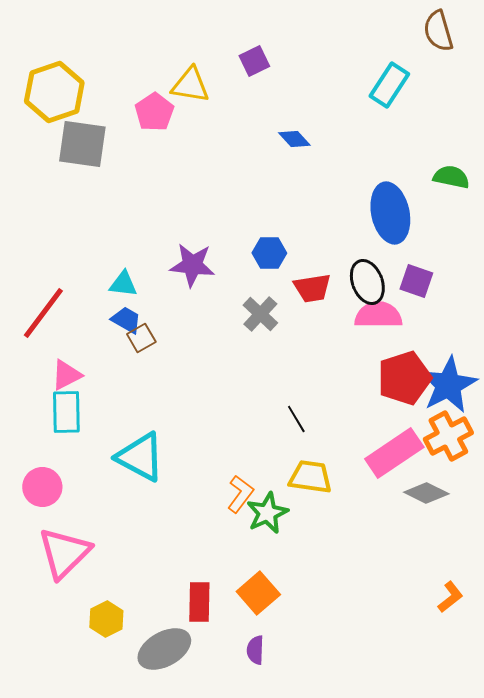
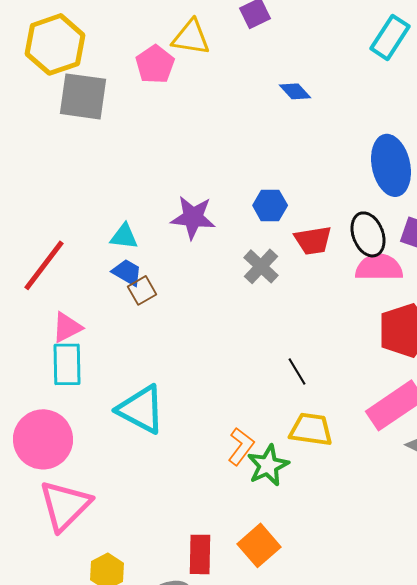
pink circle: (42, 487) -> (43, 439), size x1.5

